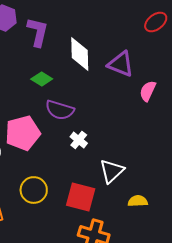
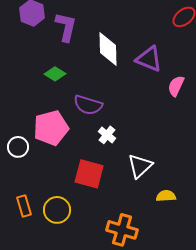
green diamond: (42, 79) -> (55, 74), moved
yellow circle: (34, 190) -> (57, 210), moved
red square: (81, 197) -> (89, 174), moved

